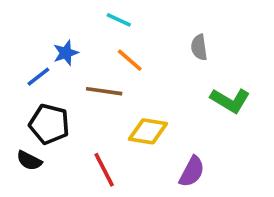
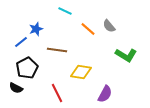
gray semicircle: (199, 47) -> (109, 26), turned -32
orange line: (130, 60) -> (88, 29), moved
black pentagon: (49, 124) -> (27, 68), turned 30

